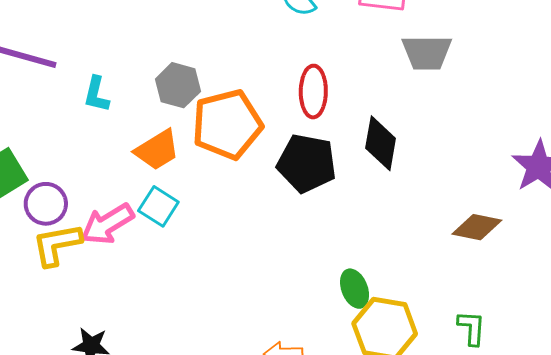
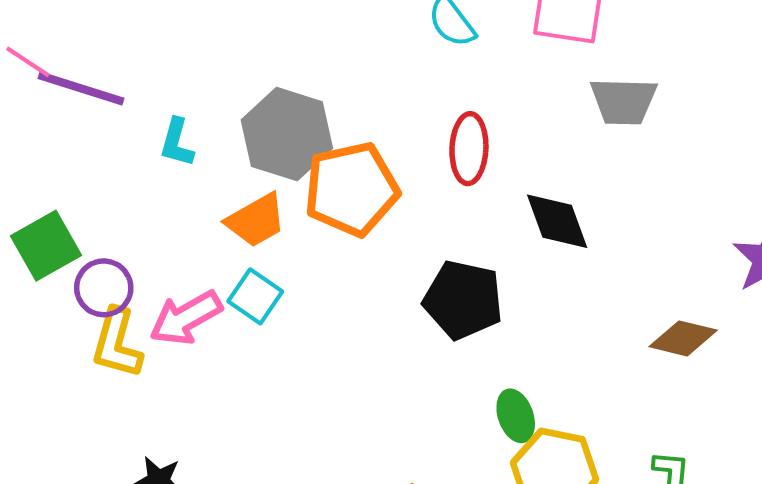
gray hexagon: (178, 85) -> (287, 134), size x1.5
black diamond: (381, 143) -> (557, 221), turned -32
black pentagon: (307, 163) -> (463, 300), moved
yellow L-shape: (57, 245) -> (117, 343), turned -66

